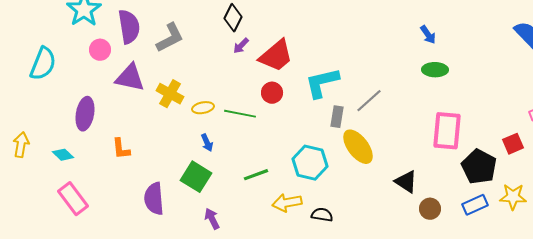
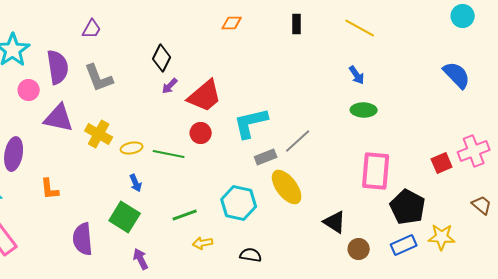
gray L-shape: (170, 38) -> (99, 78), turned 96
gray rectangle: (337, 117) -> (266, 157), turned 60
red square: (513, 144) -> (442, 163), moved
yellow arrow: (287, 203) -> (203, 243), moved, size x0.7

